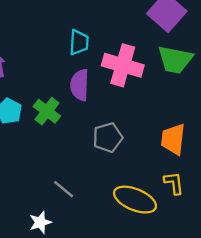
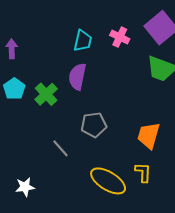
pink cross: (123, 65) -> (120, 37), moved, size x0.6
gray line: (64, 189) -> (60, 148), moved

